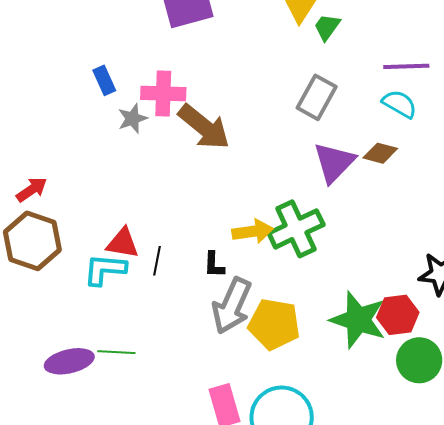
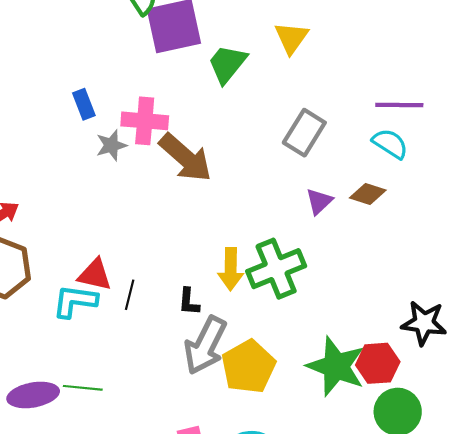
green trapezoid: (327, 27) -> (227, 64), moved, size x1.4
purple triangle: (334, 162) -> (319, 201), size x0.6
yellow arrow: (253, 231) -> (231, 269), turned 96
yellow pentagon: (274, 324) -> (248, 367), turned 30

